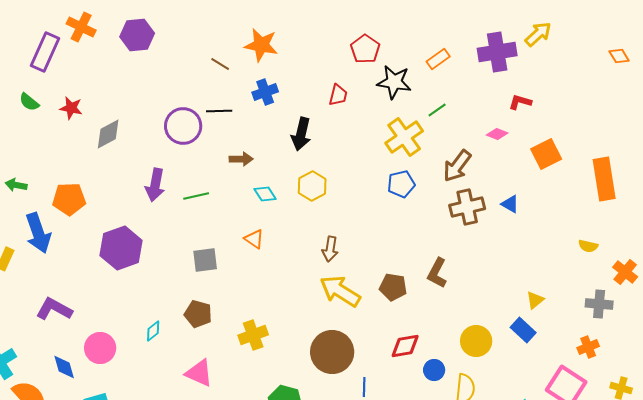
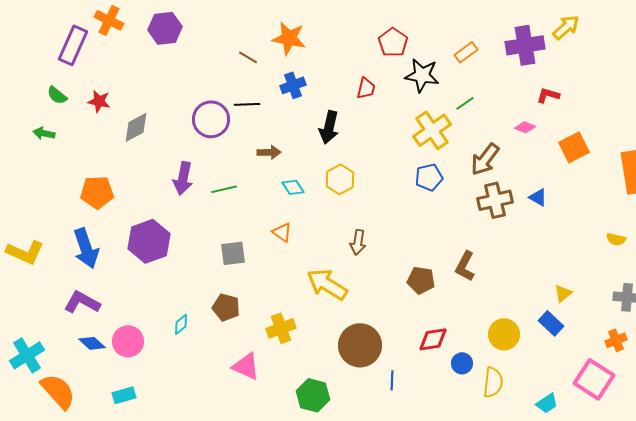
green arrow: (16, 185) -> (44, 133), moved
blue arrow: (38, 233) -> (86, 248), moved
yellow arrow: (340, 291) -> (327, 284), moved
blue diamond: (64, 367) -> (92, 343), moved, turned -32
pink triangle: (199, 373) -> (246, 366), moved

